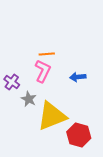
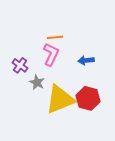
red hexagon: (79, 135) -> (88, 98), moved

